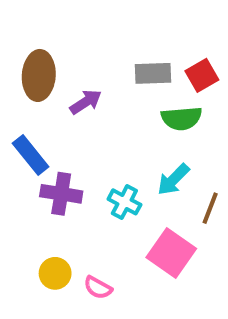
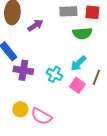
red square: (202, 75) -> (92, 12), turned 35
pink square: (171, 253) -> (77, 85), moved, size x0.7
pink semicircle: (98, 288) -> (41, 116), size x1.5

